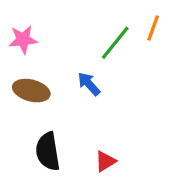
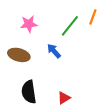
pink star: (23, 40) -> (29, 24), moved

